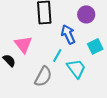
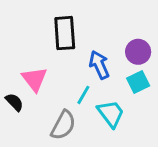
purple circle: (86, 14) -> (138, 52), moved

